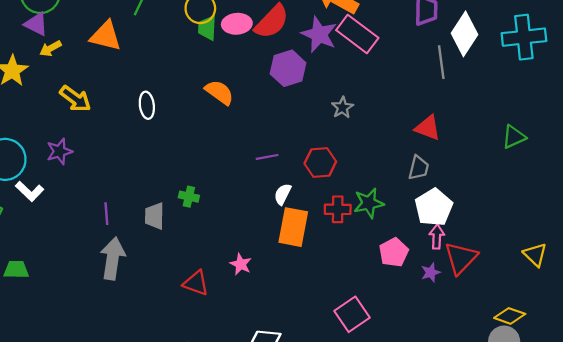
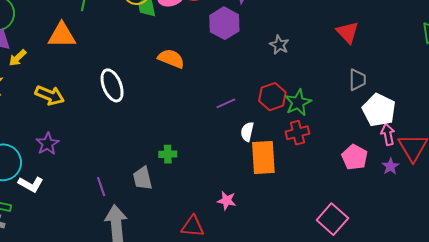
white ellipse: (147, 105) -> (112, 85), size x1.4
red triangle: (428, 128) -> (348, 32), moved, turned 40
green star: (369, 203) -> (298, 103), moved

